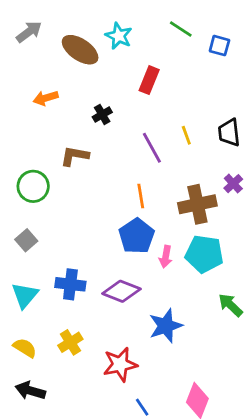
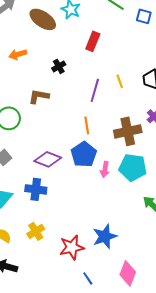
purple line: (152, 148) -> (95, 90), turned 45
purple diamond: (121, 291) -> (48, 159), moved
blue star: (166, 326) -> (105, 236), moved

